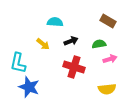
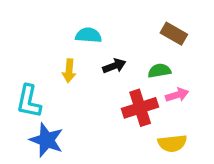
yellow arrow: (43, 44) -> (69, 71), turned 56
red cross: (74, 67) -> (140, 108), moved, turned -35

